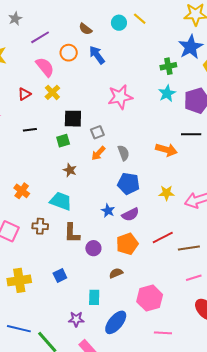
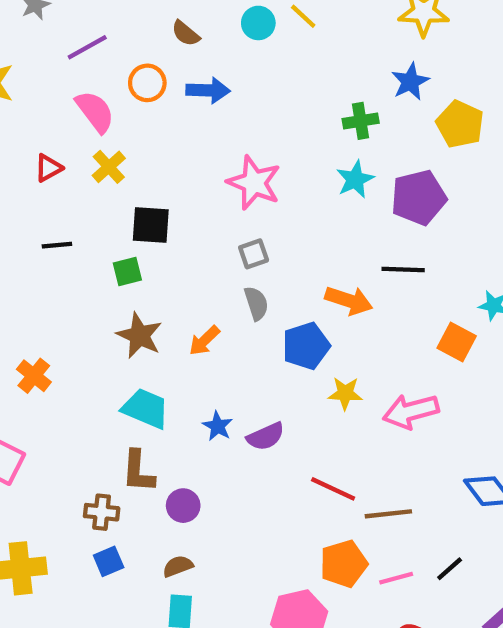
blue star: (191, 47) -> (410, 82), size x0.7
blue arrow: (97, 55) -> (208, 90), turned 126
pink star: (120, 97) -> (254, 183), turned 30
gray square: (97, 132) -> (254, 254), moved
orange arrow: (98, 153) -> (204, 341), moved
brown star: (70, 170) -> (139, 336), size x1.5
blue pentagon: (128, 184) -> (306, 346), moved, turned -30
cyan trapezoid: (61, 201) -> (146, 408), moved
brown cross: (40, 226) -> (102, 512), moved
red line: (163, 237) -> (333, 489), turned 50
orange pentagon: (127, 244) -> (344, 564), moved
brown semicircle: (116, 273) -> (178, 566), moved

